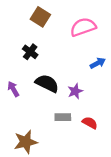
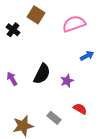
black cross: (30, 52) -> (13, 30), moved
black semicircle: (47, 83) -> (42, 74), turned 90
gray rectangle: (63, 117) -> (54, 118), moved, turned 40

